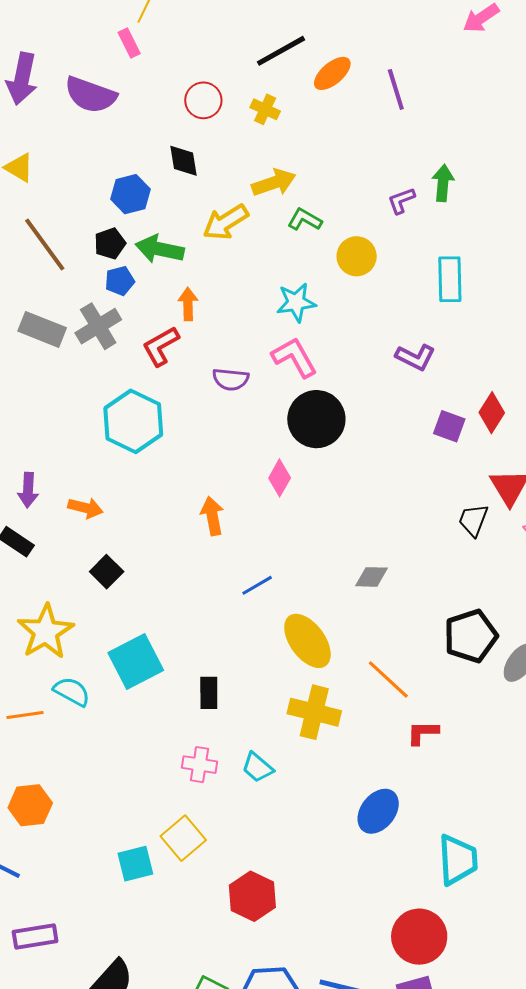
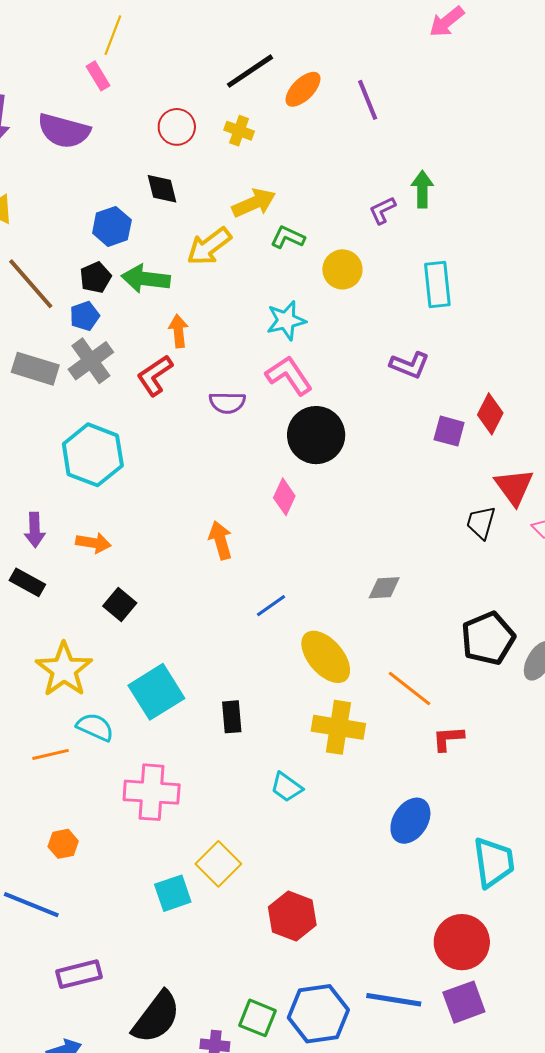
blue pentagon: (120, 281) -> (85, 316), moved
cyan hexagon: (133, 421) -> (93, 455), moved
pink cross: (200, 765) -> (152, 792), moved, size x1.6
orange hexagon: (30, 805) -> (63, 844), size x0.7

